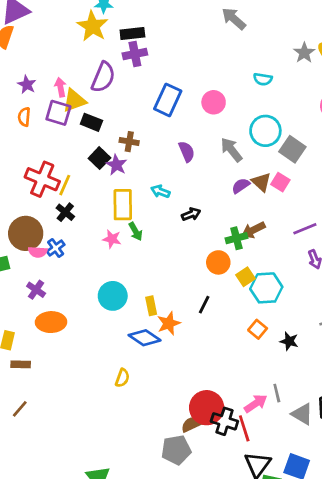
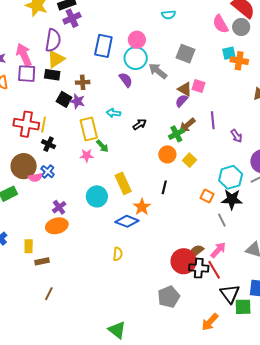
pink arrow: (60, 87) -> (24, 55), size x1.6
yellow triangle: (74, 101) -> (56, 59), moved
cyan circle: (265, 131) -> (136, 58), moved
gray square: (292, 149) -> (186, 54), moved
purple semicircle: (241, 186) -> (182, 101), moved
purple line: (305, 229) -> (213, 120), moved, turned -60
cyan hexagon: (266, 288) -> (231, 177), moved
purple cross: (36, 290) -> (59, 207), moved, turned 32
yellow rectangle: (151, 306) -> (123, 183), moved, size x1.5
black star: (289, 341) -> (232, 199), size x1.5
gray line: (277, 393) -> (222, 220), moved
brown semicircle: (192, 424) -> (196, 251), moved

